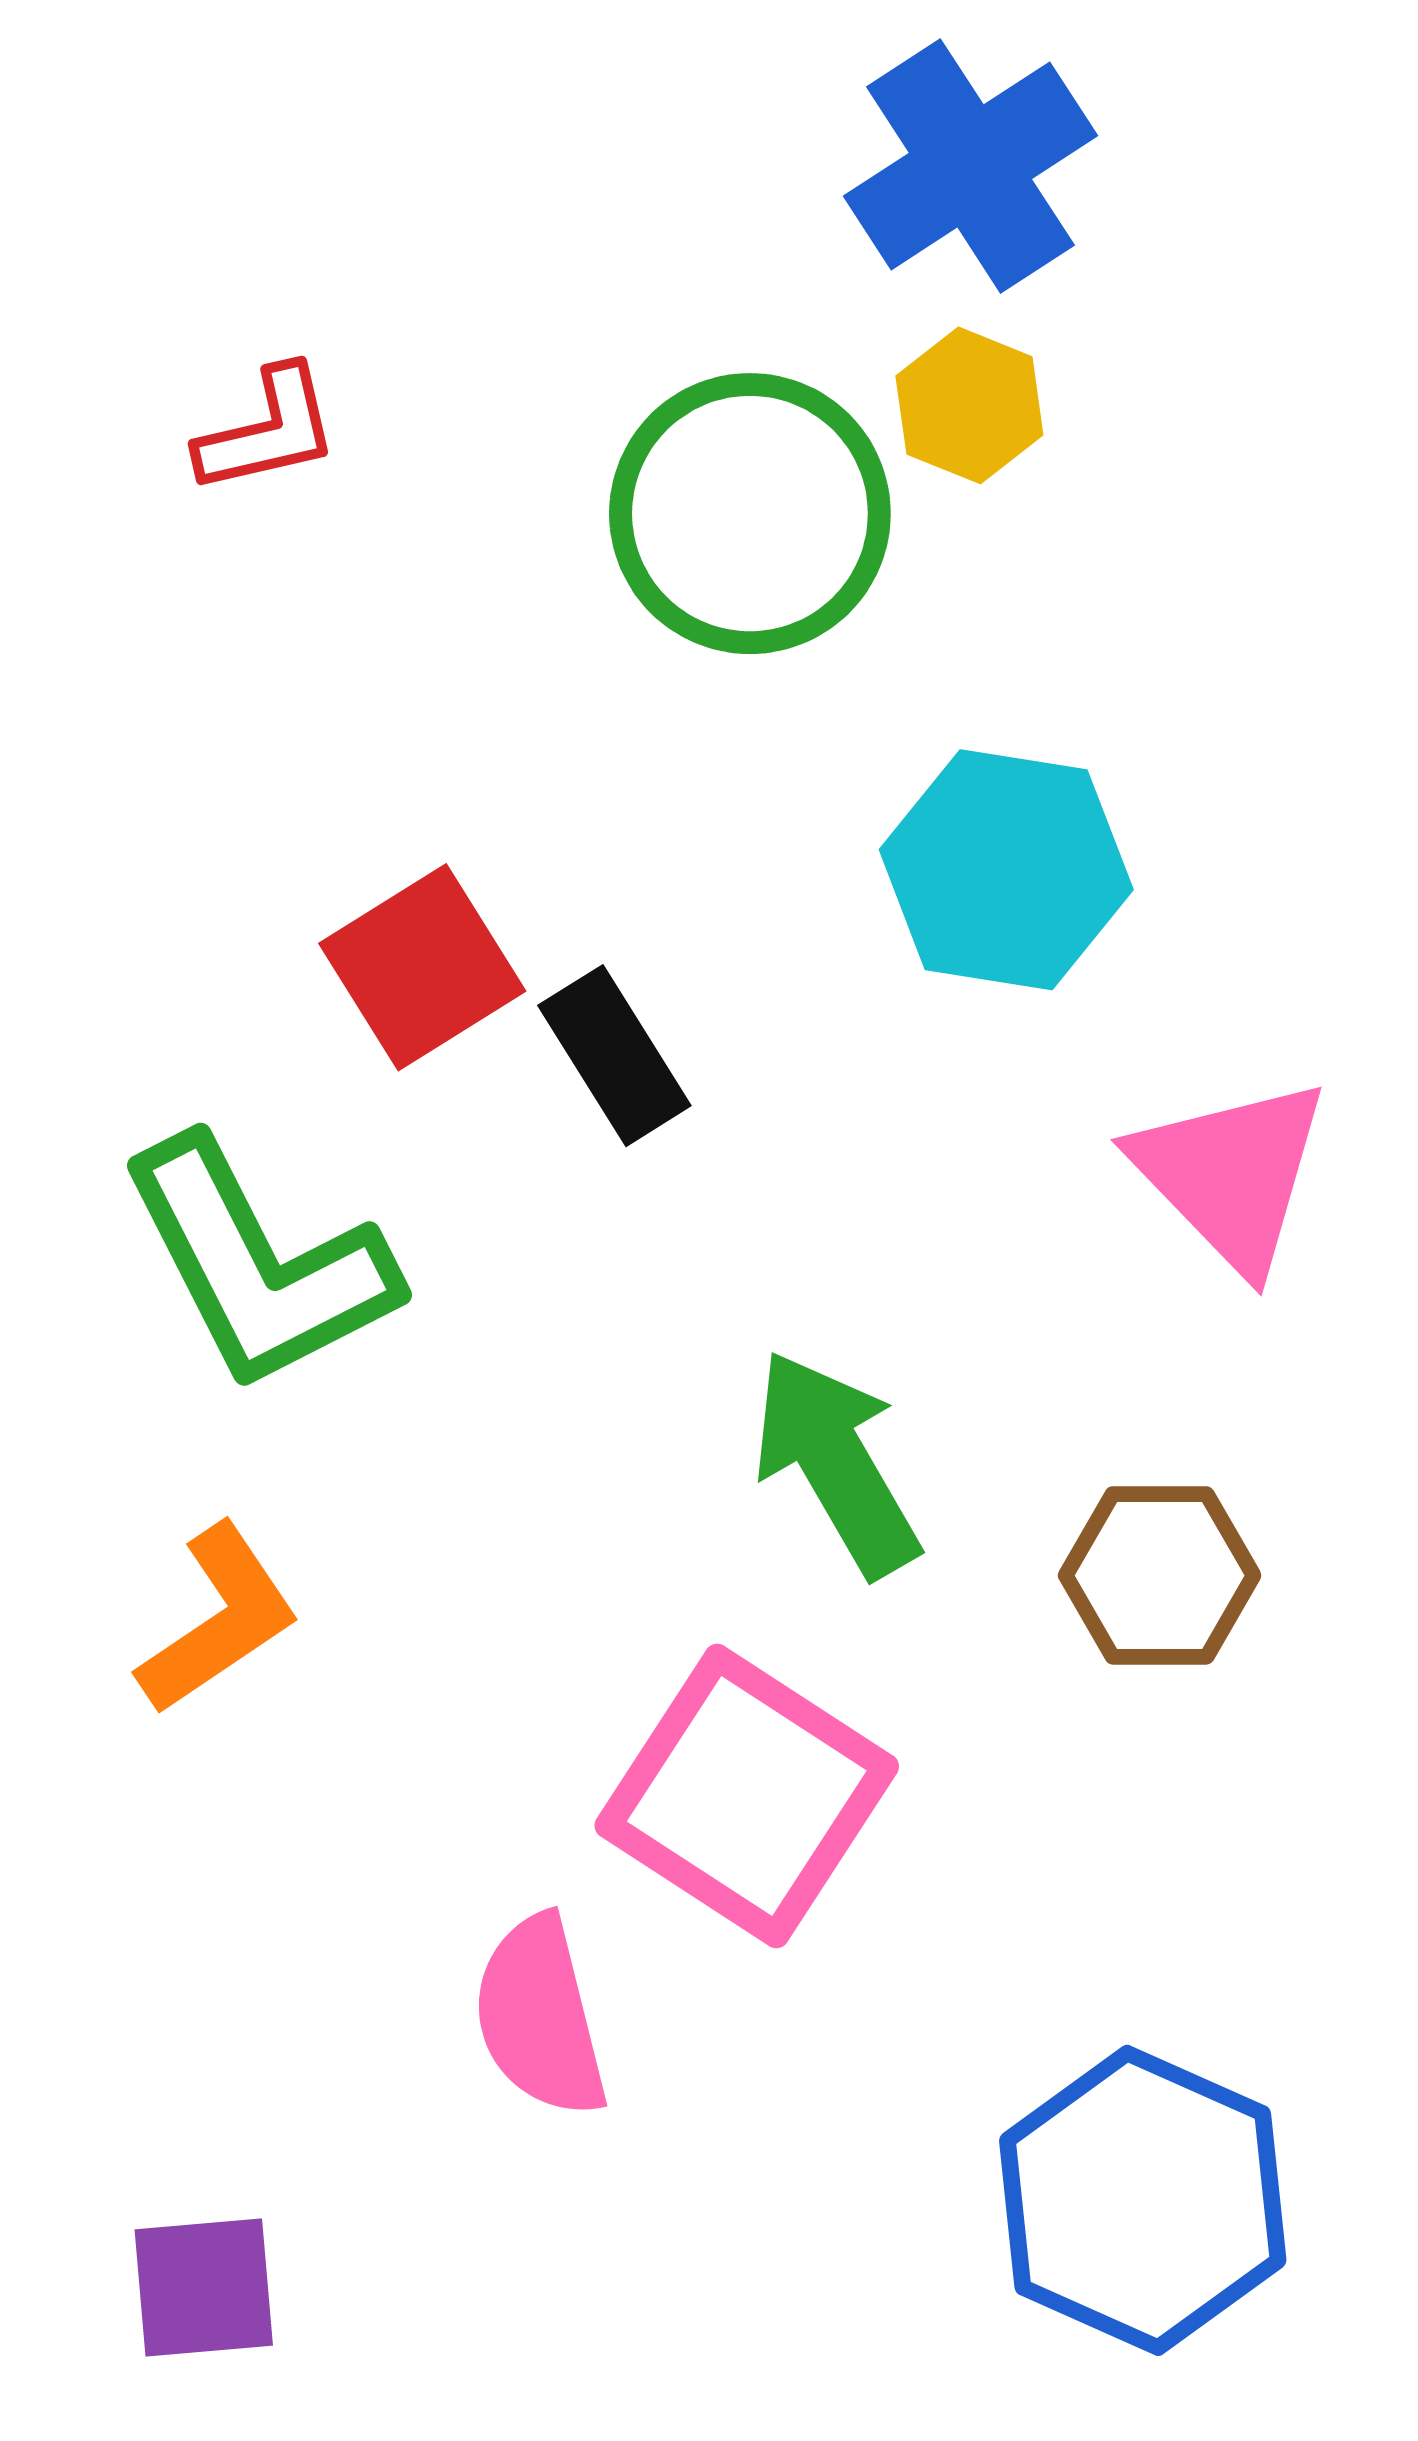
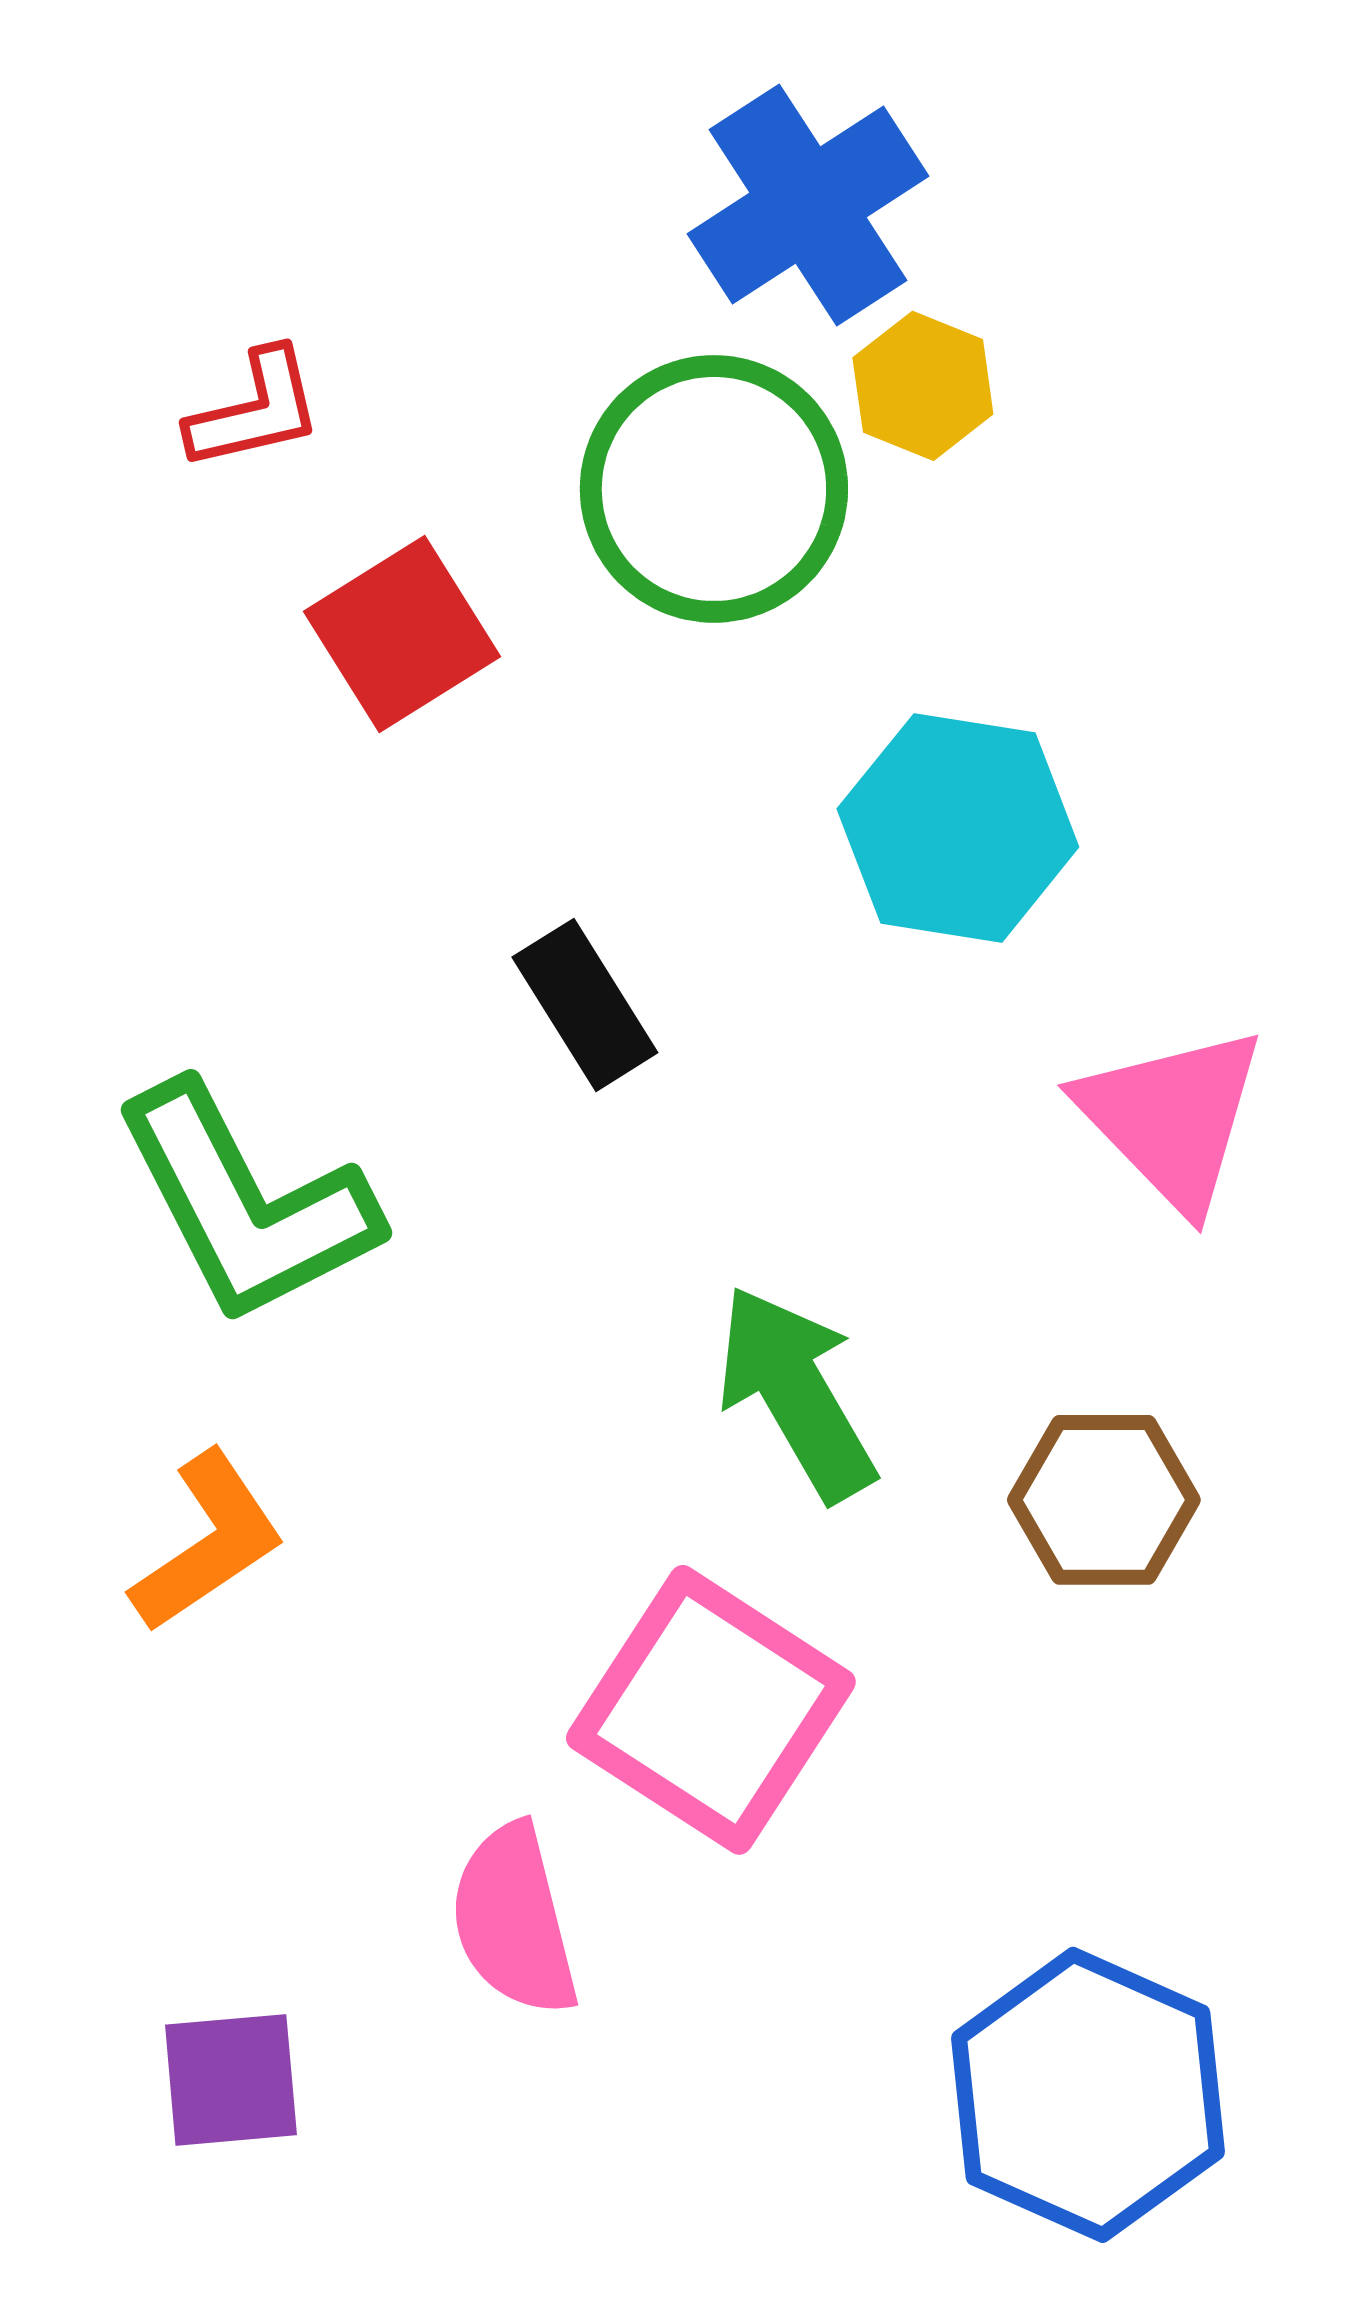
blue cross: (970, 166) -> (808, 205), moved
red square: (422, 967) -> (402, 634), moved
purple square: (204, 2288) -> (231, 2080), moved

